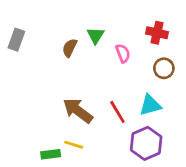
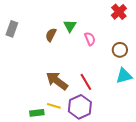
red cross: (157, 33) -> (119, 12), moved, turned 35
cyan triangle: (150, 105) -> (124, 76), moved
purple hexagon: (146, 143) -> (80, 107), moved

